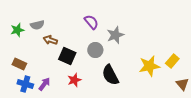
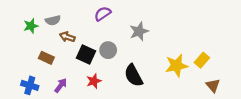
purple semicircle: (91, 22) -> (103, 14), moved, turned -84
gray circle: (95, 50) -> (108, 50), moved
brown rectangle: (19, 64) -> (46, 58), moved
blue cross: (25, 84) -> (30, 85), moved

